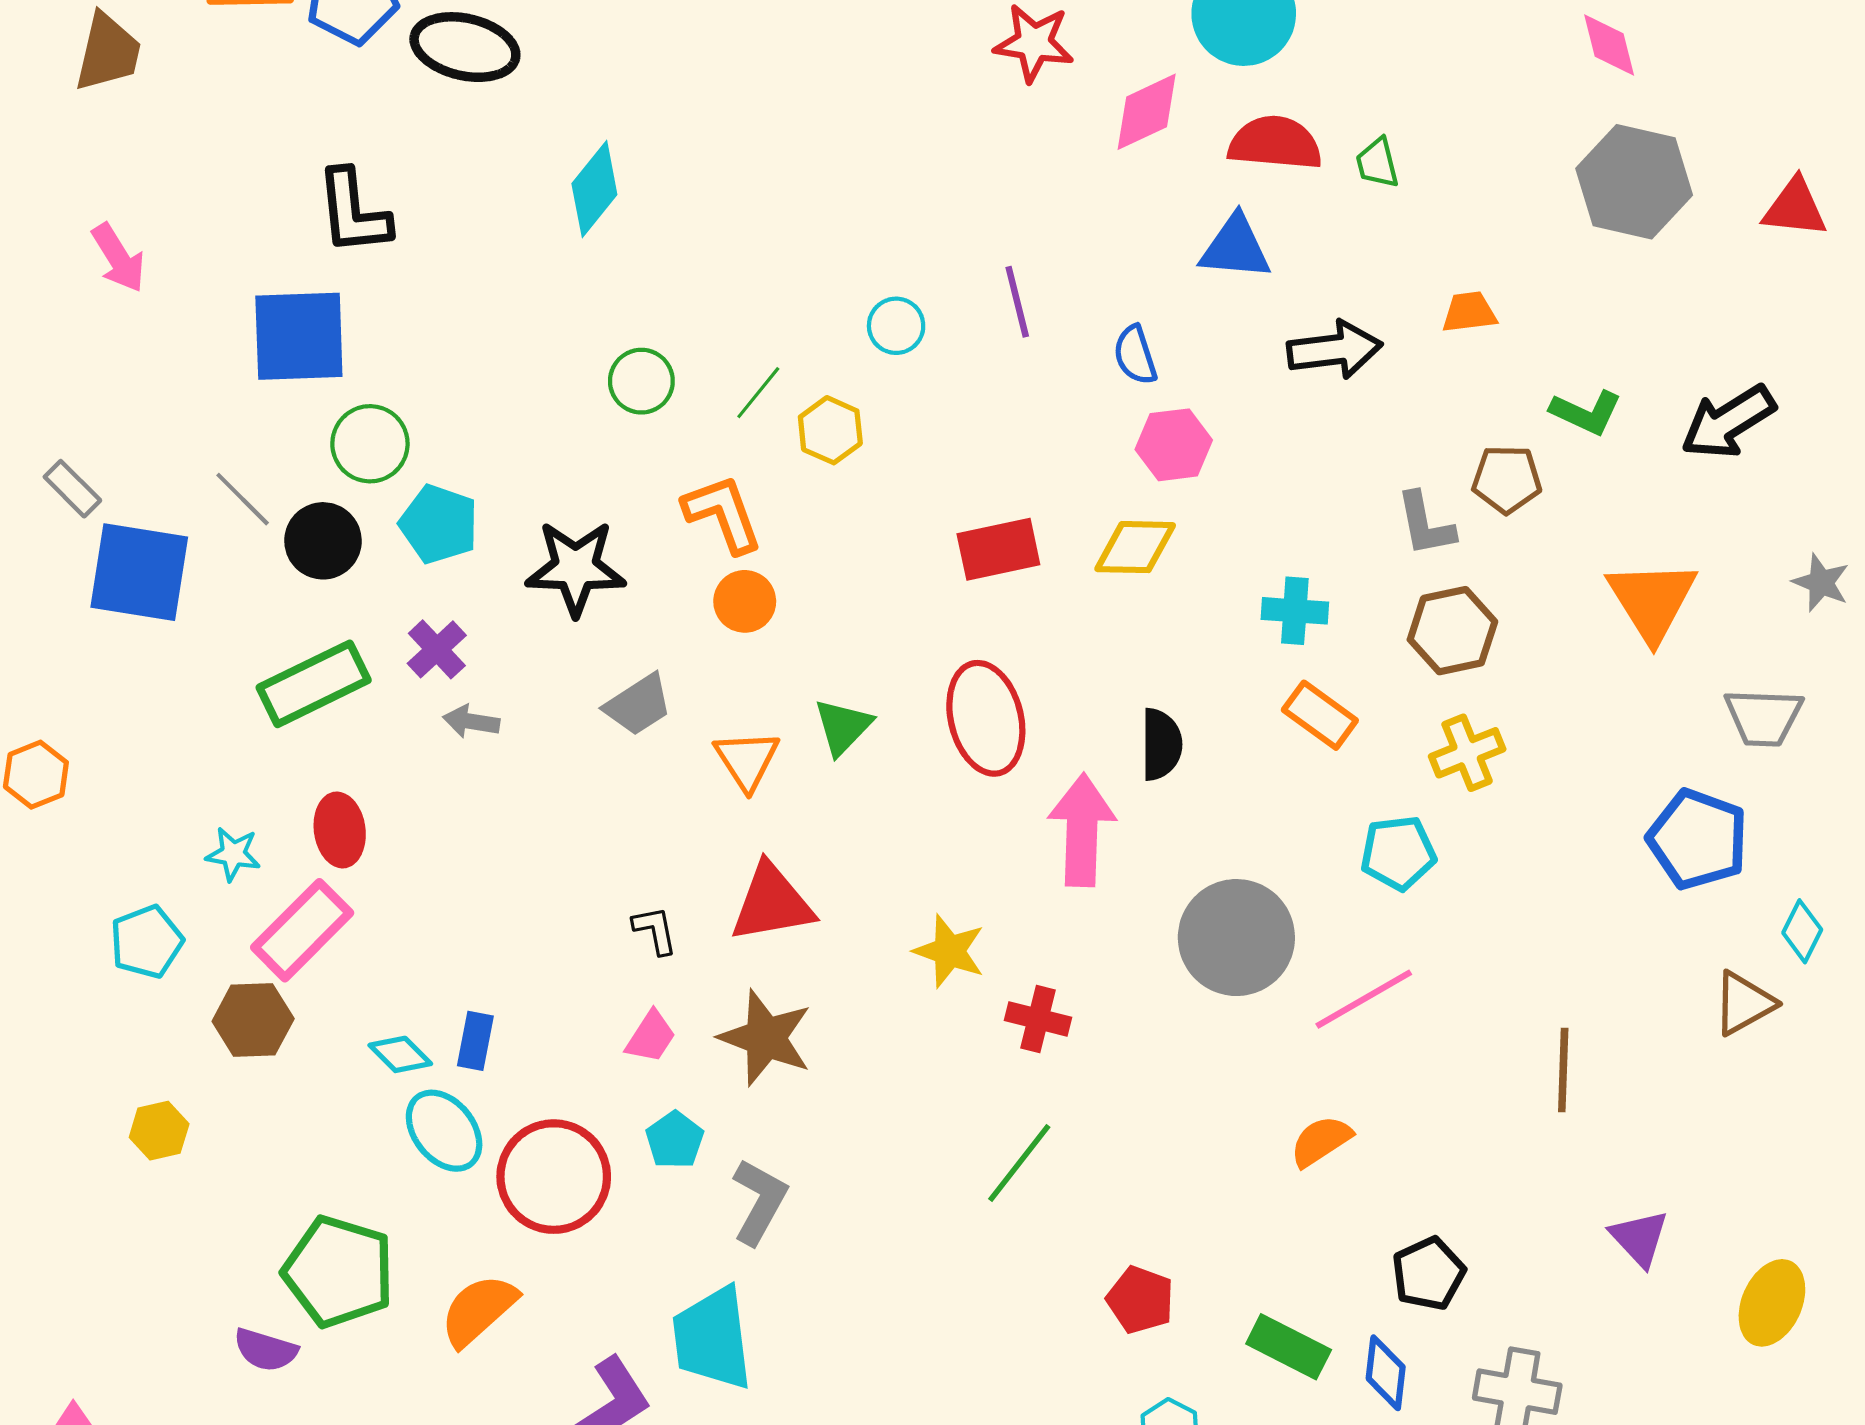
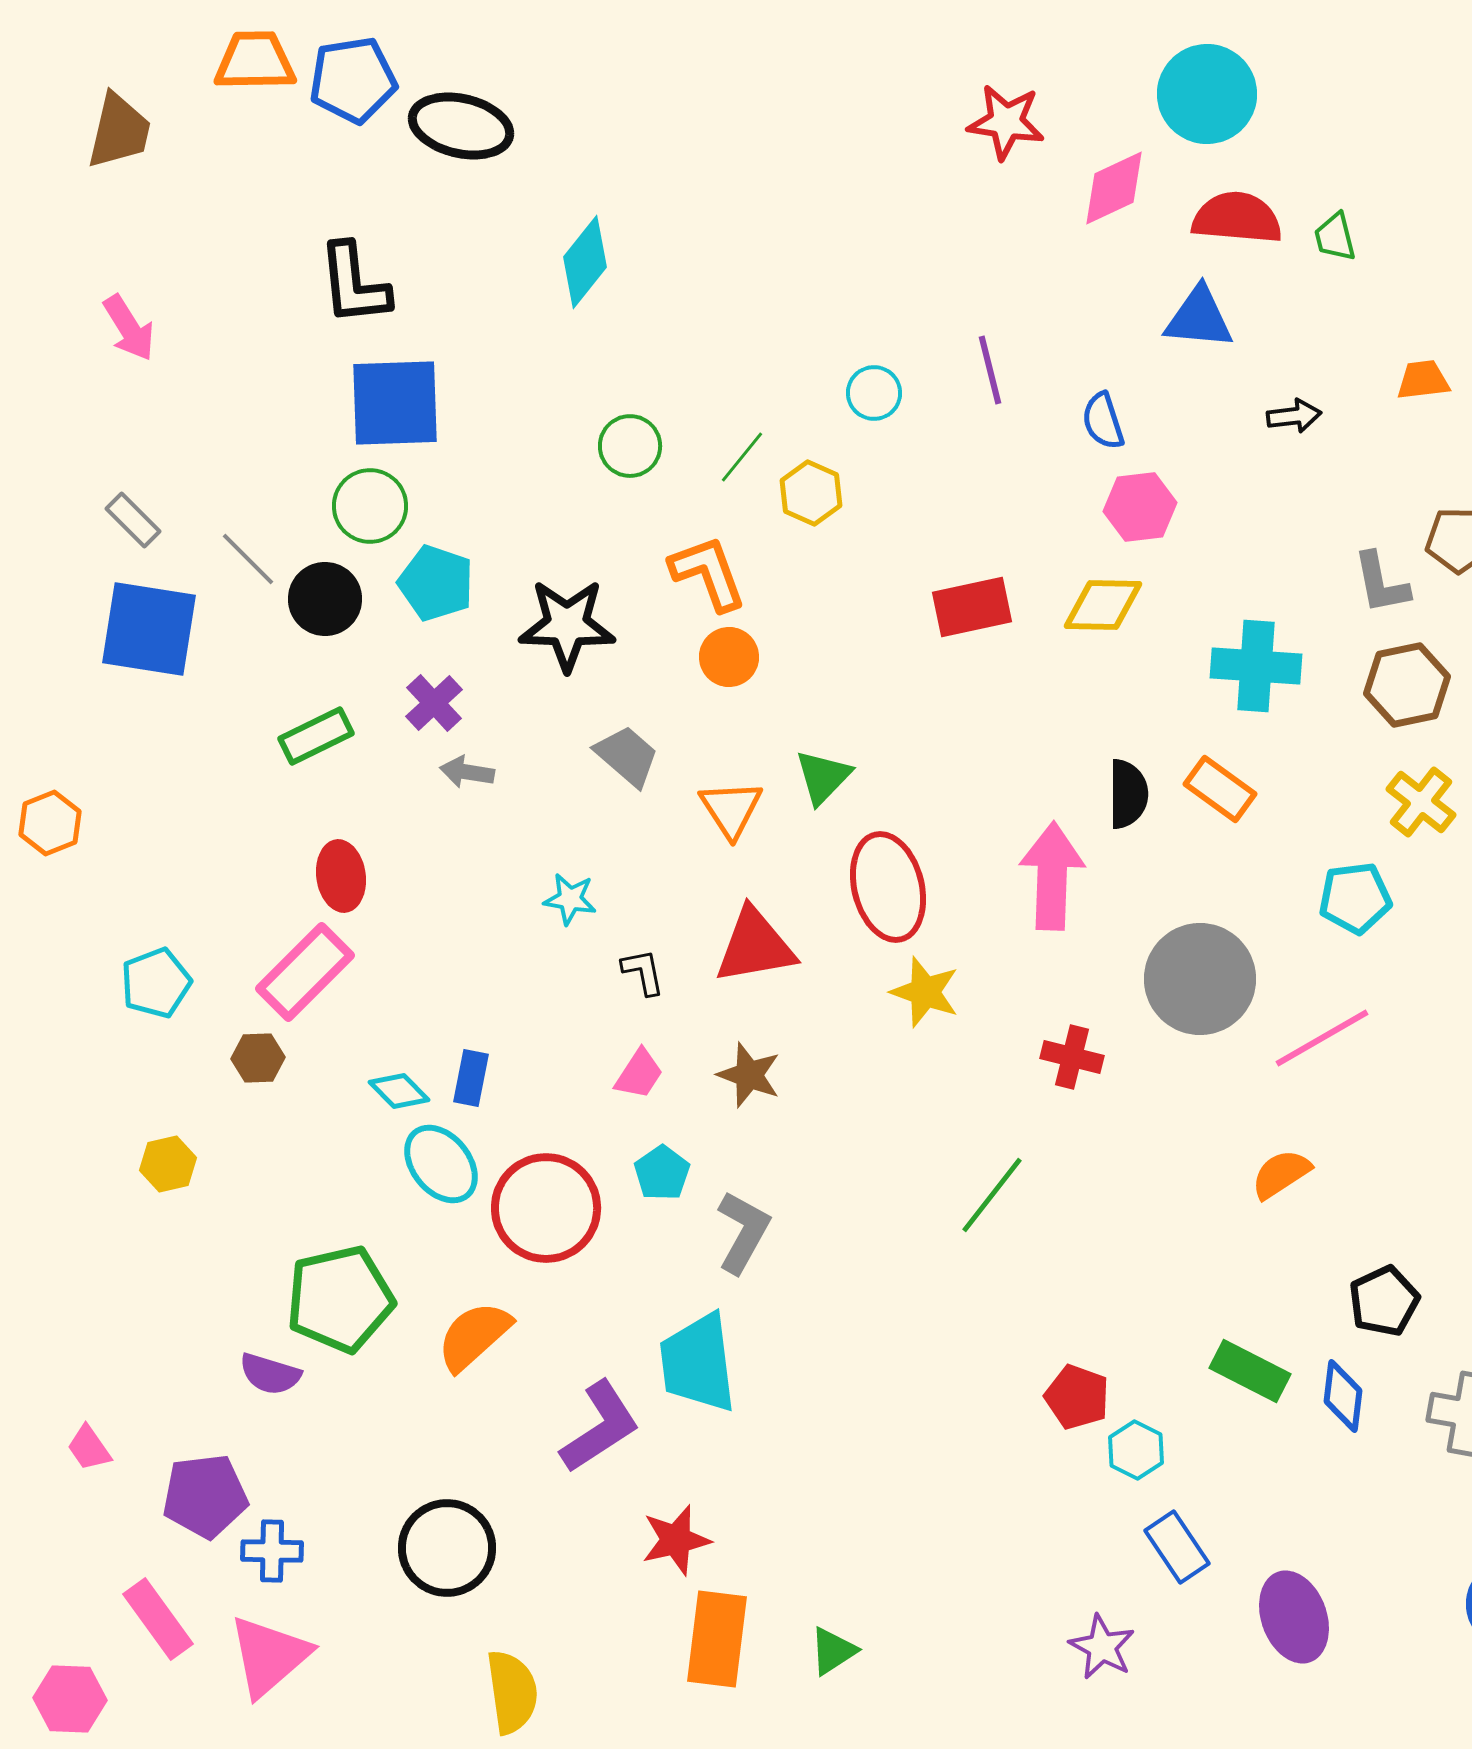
blue square: (299, 336) -> (395, 403), moved
black arrow: (1335, 350) -> (1294, 416), size x0.6
gray rectangle: (72, 489) -> (133, 520), moved
cyan cross: (1295, 611) -> (1256, 666), size x1.4
green rectangle: (314, 684) -> (316, 736), size x0.7
gray trapezoid: (638, 705) -> (627, 756), turned -106
orange rectangle: (1320, 715) -> (1220, 789), moved
red ellipse: (986, 718) -> (888, 887), moved
yellow cross: (1467, 753) -> (1421, 802), turned -30
cyan star: (233, 854) -> (570, 899), moved
red cross: (1038, 1019) -> (1072, 1057), moved
brown hexagon: (253, 1020) -> (258, 1058), size x0.7
brown star: (766, 1038) -> (749, 1075), size x0.7
green pentagon: (339, 1272) -> (340, 1299), turned -30
red pentagon: (1140, 1300) -> (1077, 1397), moved

